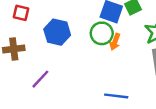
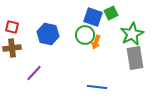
red square: (21, 13) -> (12, 27), moved

